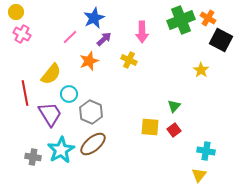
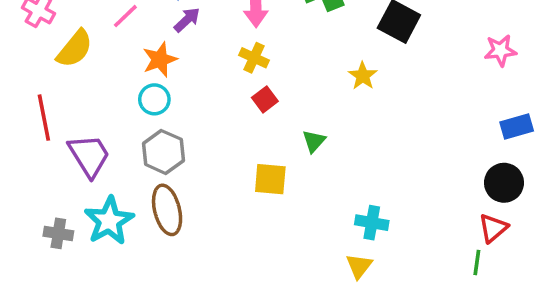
yellow cross: (129, 60) -> (254, 58), moved
yellow semicircle: (51, 74) -> (75, 49), moved
cyan circle: (69, 94) -> (154, 99), moved
red square: (174, 130) -> (265, 99), moved
brown ellipse: (93, 144) -> (167, 210), turned -64

